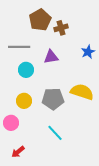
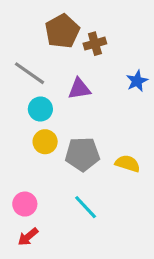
gray line: (19, 47) -> (29, 73), turned 35
yellow semicircle: (82, 92) -> (128, 164), moved, size x0.7
yellow circle: (24, 101) -> (45, 142), moved
pink circle: (11, 123) -> (25, 204), moved

